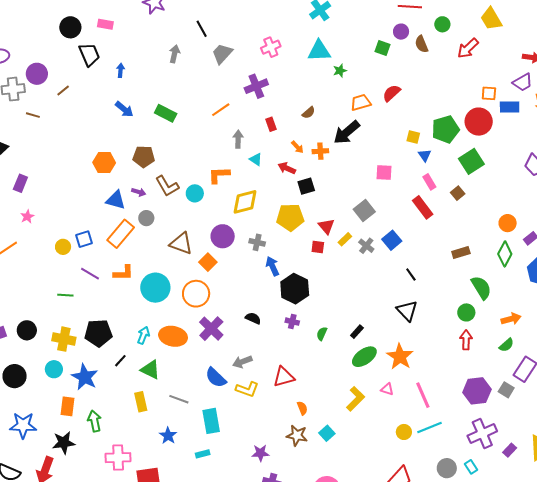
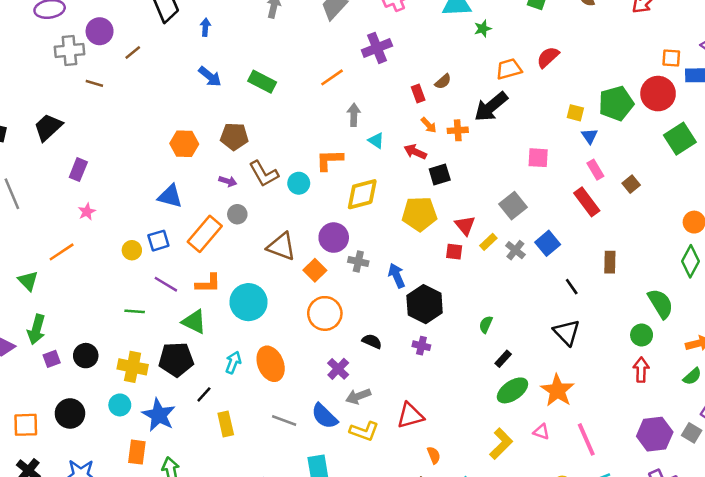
red rectangle: (271, 124) -> (418, 94), moved
green square: (471, 161) -> (680, 139), moved
blue triangle: (116, 200) -> (170, 196), moved
gray cross: (257, 242) -> (358, 262), moved
brown rectangle: (461, 253) -> (610, 262), moved, turned -72
orange circle: (196, 294) -> (325, 313), moved
purple cross: (211, 329) -> (338, 369), moved, size x0.7
green semicircle: (322, 334) -> (486, 324), moved
orange ellipse: (173, 336) -> (271, 364), turned 56
green triangle: (150, 370) -> (194, 322), moved
gray line: (179, 399) -> (284, 420), moved
yellow rectangle: (141, 402) -> (226, 424), moved

